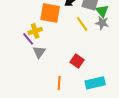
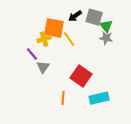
yellow line: (82, 24) -> (69, 39), moved
yellow cross: (35, 31) -> (44, 39), moved
red square: (77, 61) -> (81, 76), size x1.5

